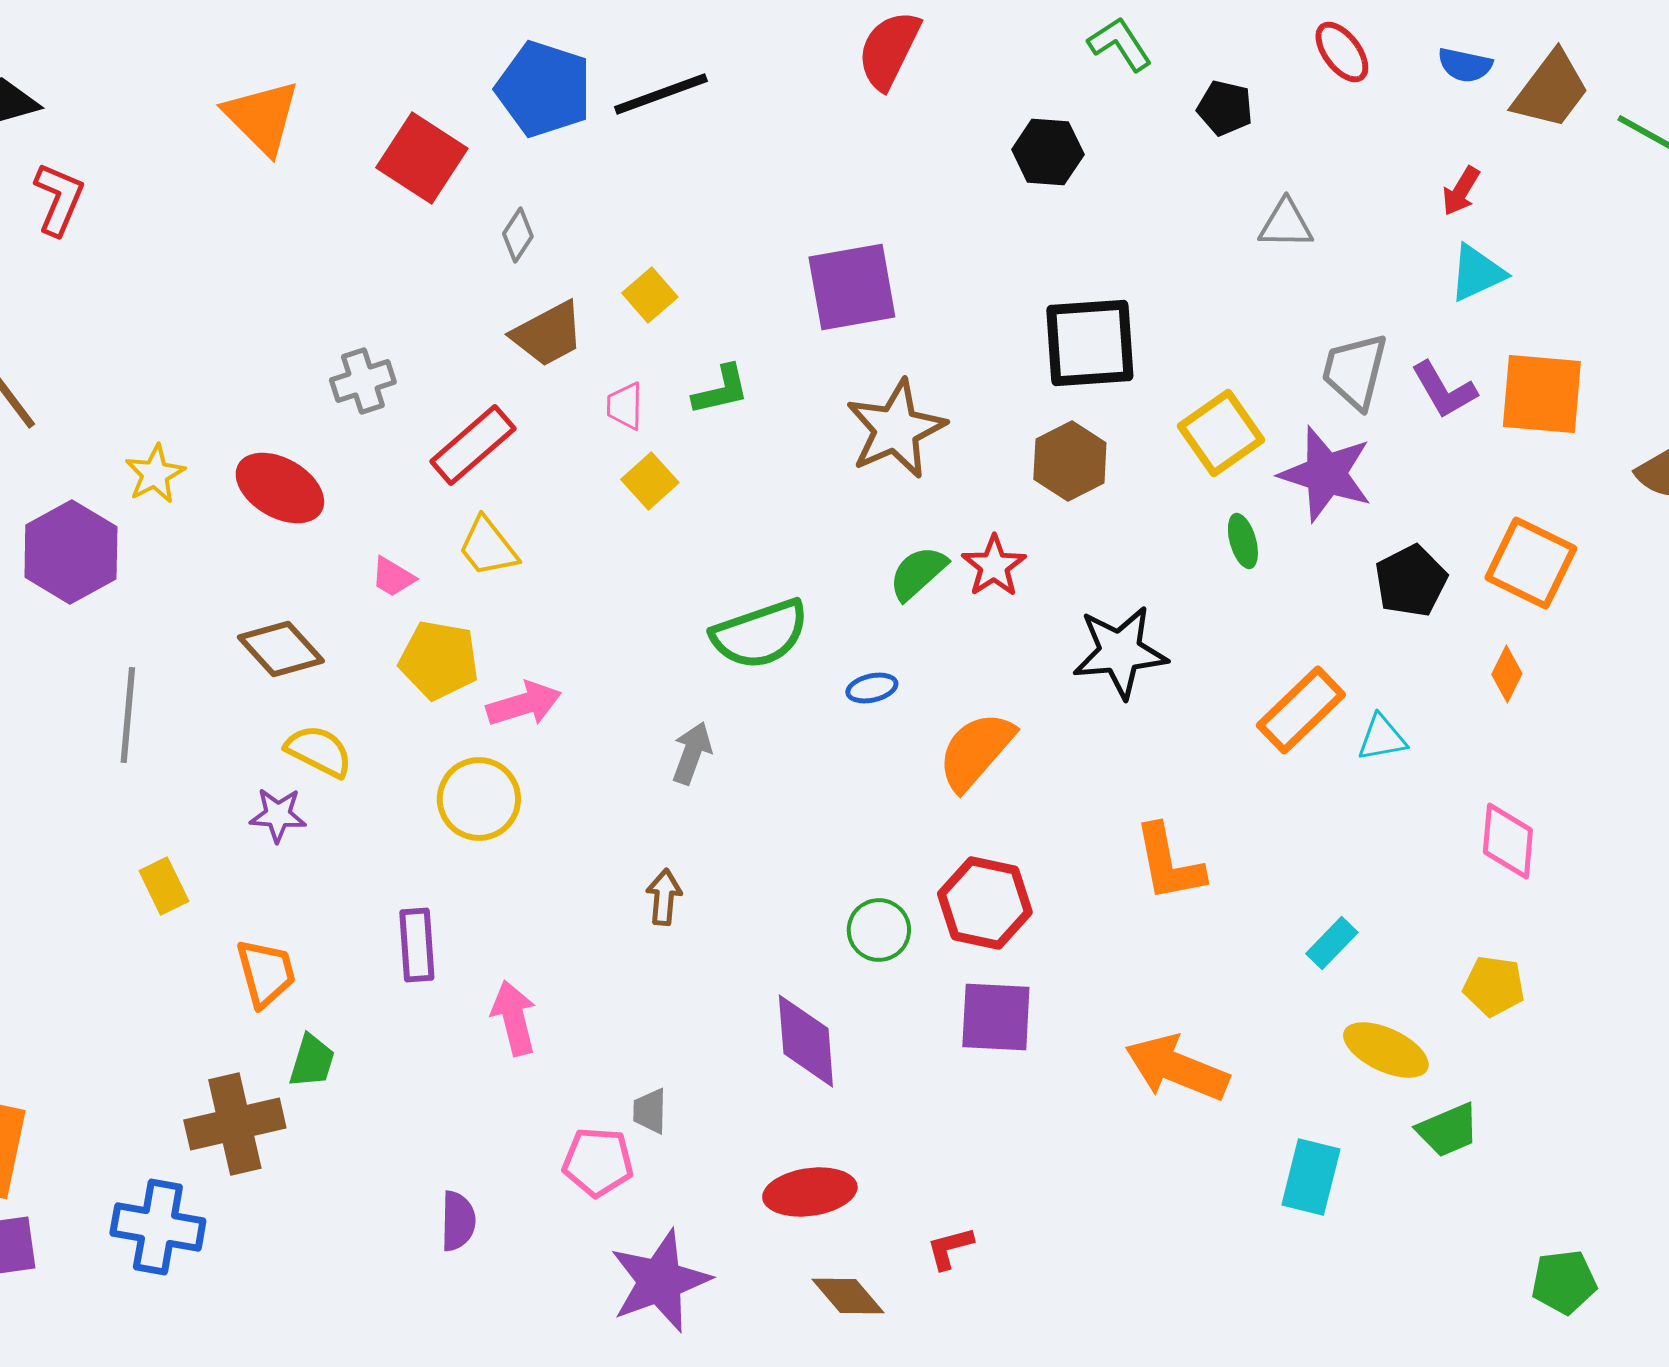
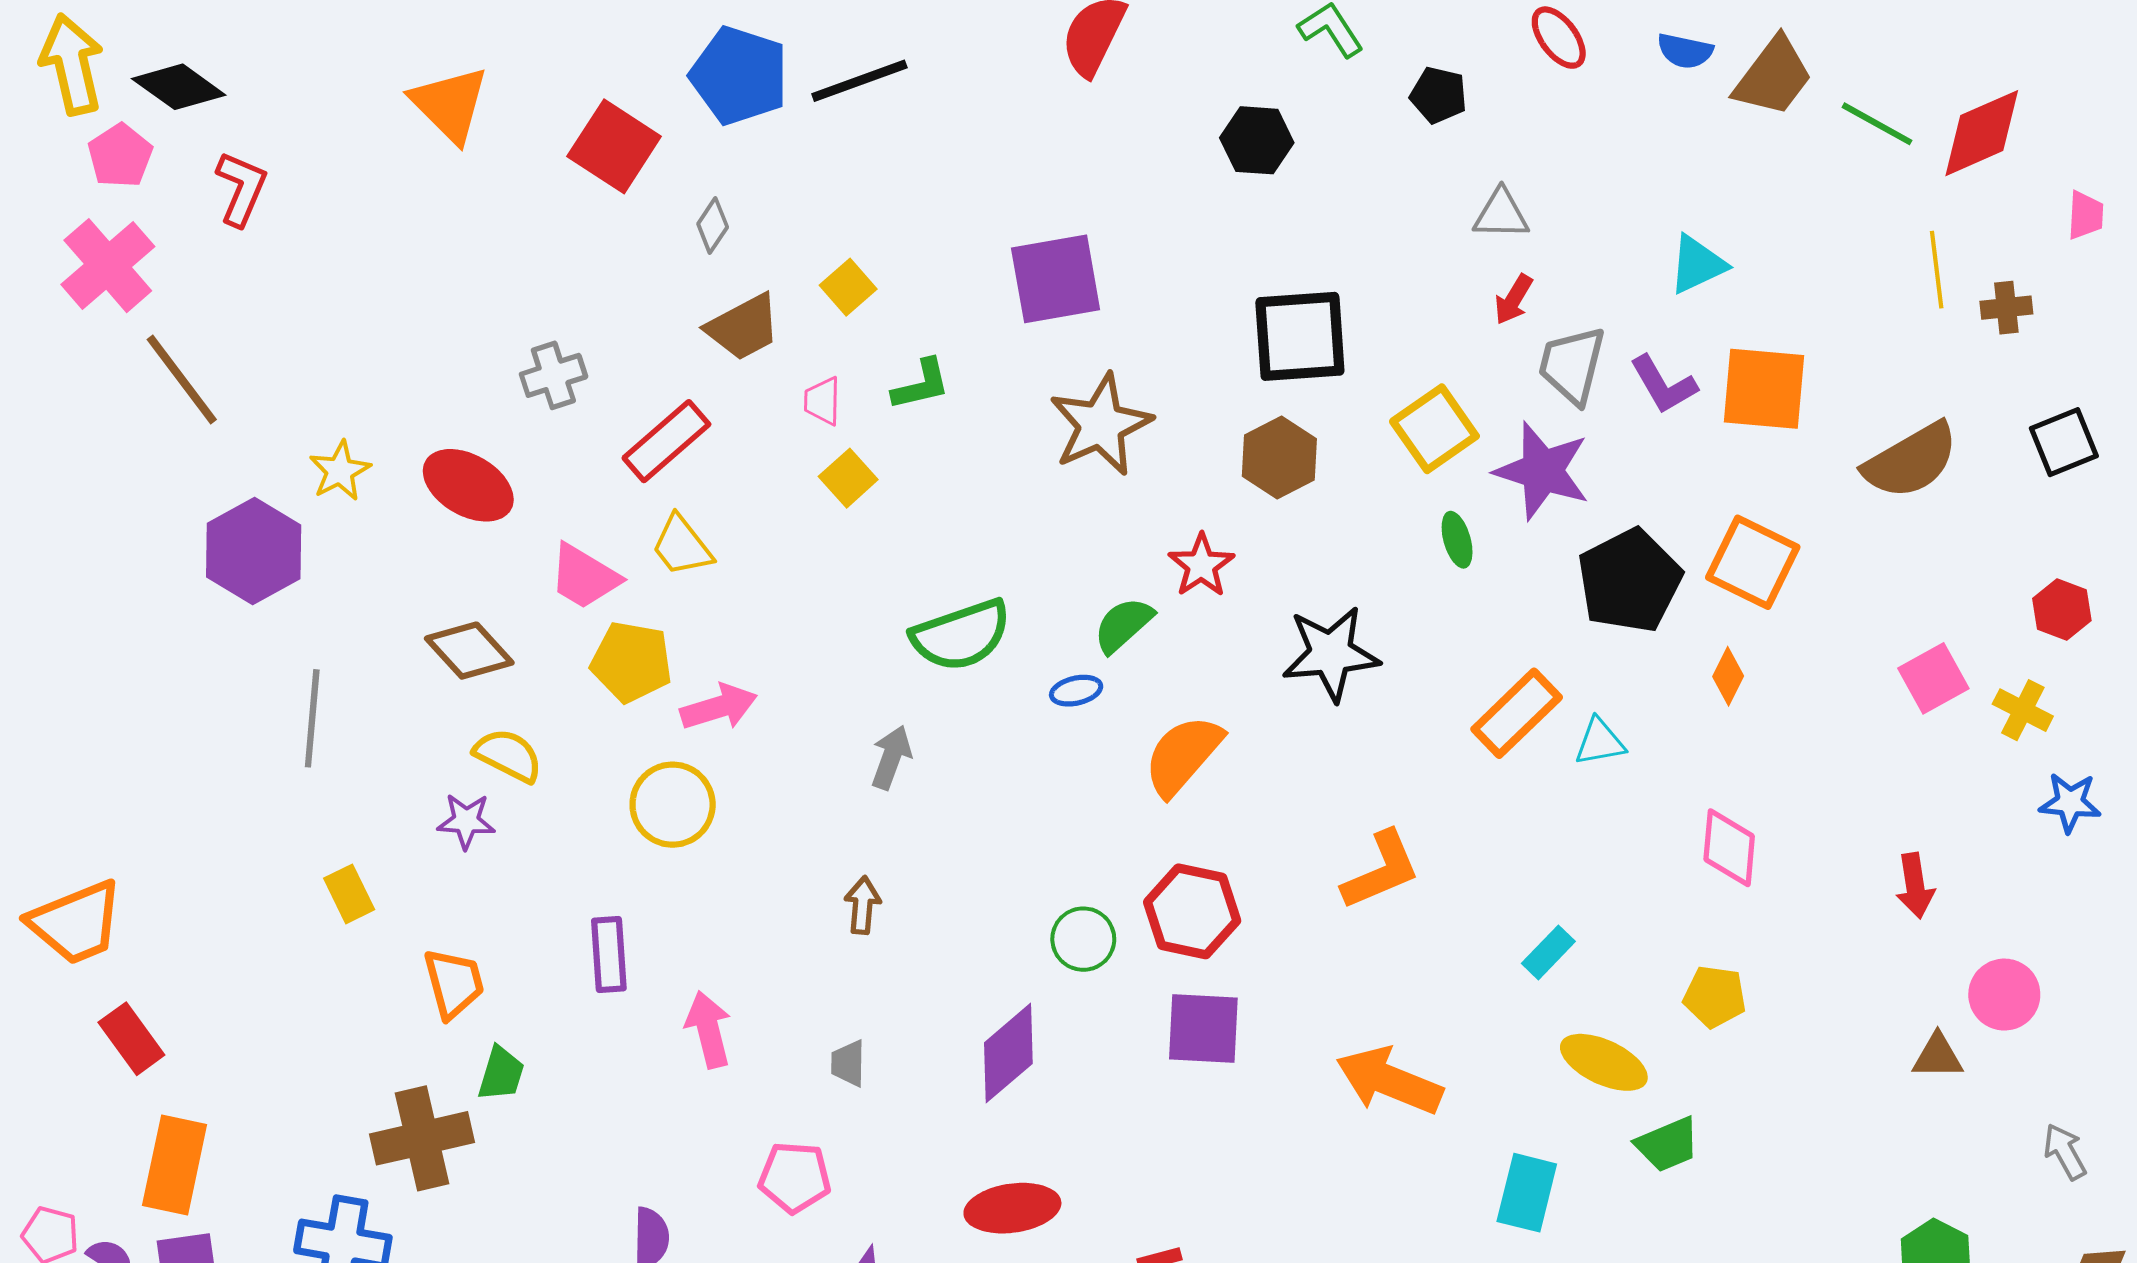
red arrow: (1461, 191) -> (1514, 299), moved
green semicircle: (918, 573) -> (1123, 625), moved
pink trapezoid: (393, 577) -> (584, 577), size x1.6
black pentagon: (1411, 581) -> (1630, 581), size x1.4
orange L-shape: (1169, 863) -> (1381, 870), turned -102
purple diamond: (806, 1041) -> (1008, 1053), turned 54
gray trapezoid: (650, 1111) -> (848, 1063), moved

